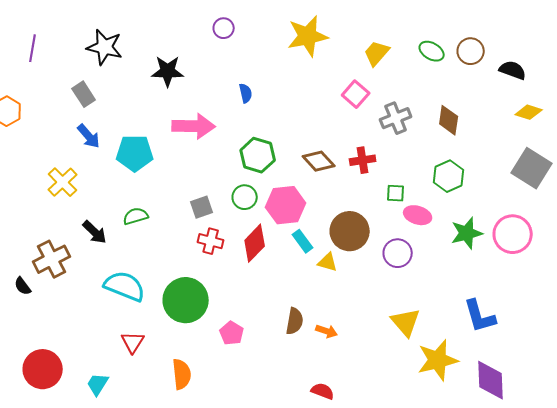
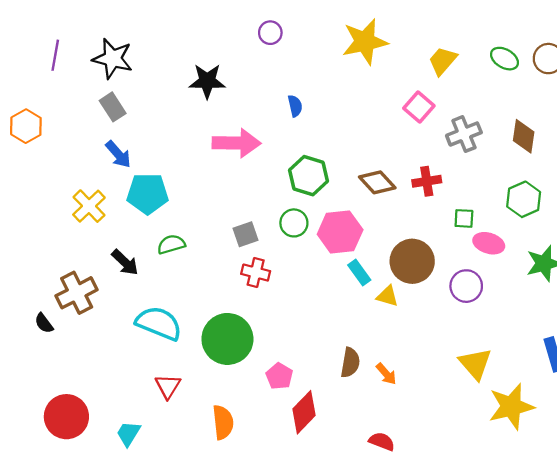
black star: (105, 47) -> (113, 59), moved
cyan pentagon: (135, 153) -> (148, 194), moved
red diamond: (255, 243) -> (304, 412), moved
orange arrow: (327, 331) -> (386, 374), turned 30

